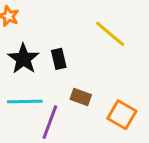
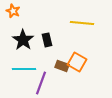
yellow line: (110, 34) -> (82, 23), turned -35
orange square: (122, 115) -> (77, 62), moved

